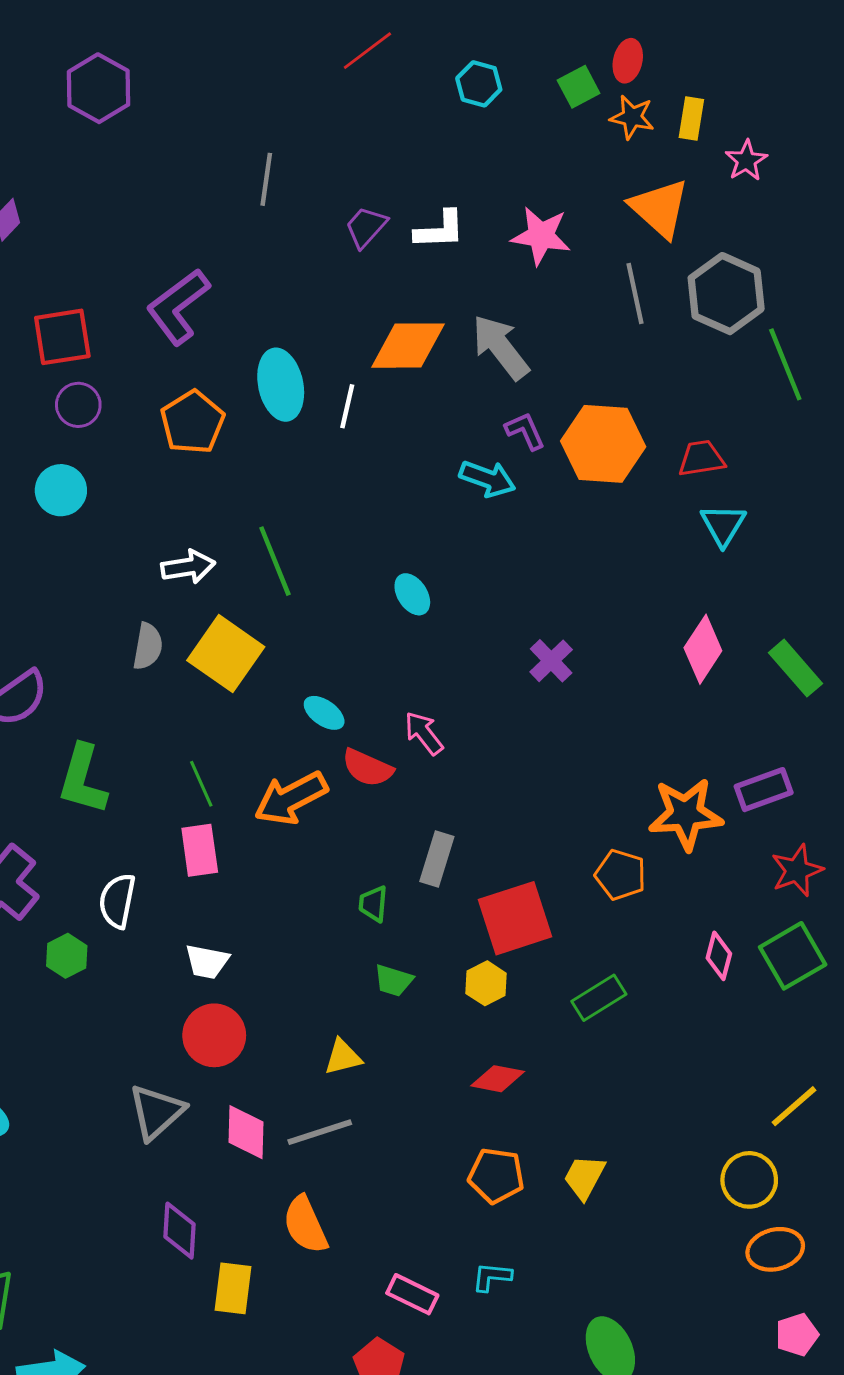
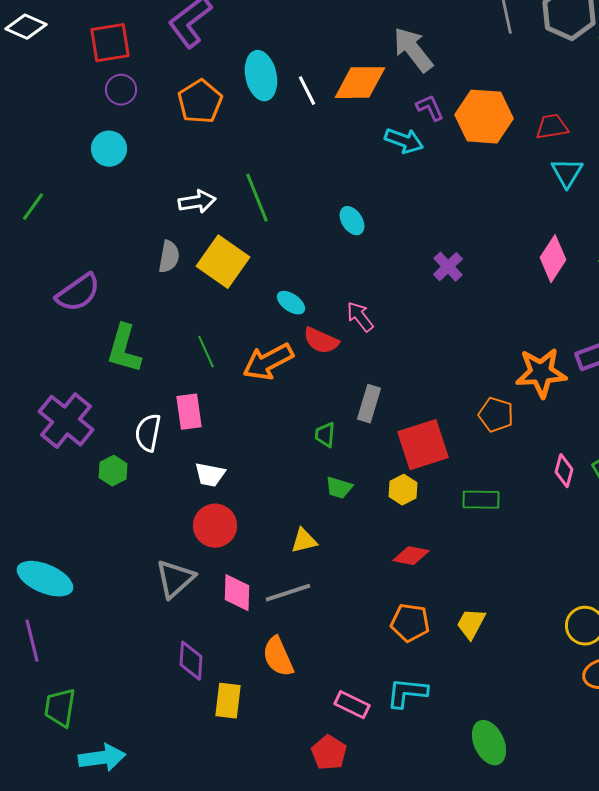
orange diamond: (408, 346) -> (360, 83), moved
white line: (347, 406) -> (307, 91), turned -40
pink rectangle: (200, 850) -> (189, 412), moved
green rectangle: (599, 998) -> (481, 500), turned 33
cyan L-shape: (492, 1277) -> (407, 693), size x1.5

